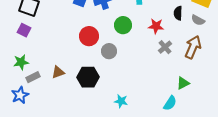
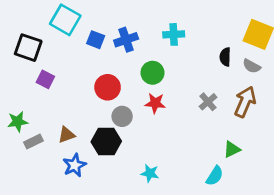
red star: (156, 26) -> (155, 103), moved
purple square: (24, 30) -> (45, 79), moved
gray circle: (109, 51) -> (122, 116), moved
blue star: (20, 95) -> (74, 165), moved

